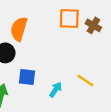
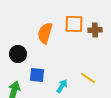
brown cross: (93, 25) -> (95, 30), turned -32
orange semicircle: (19, 29) -> (45, 33), moved

